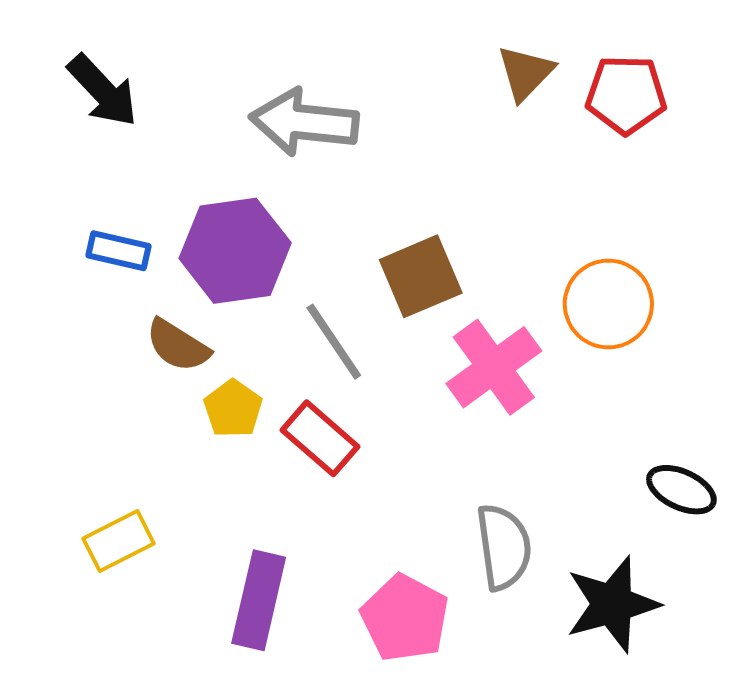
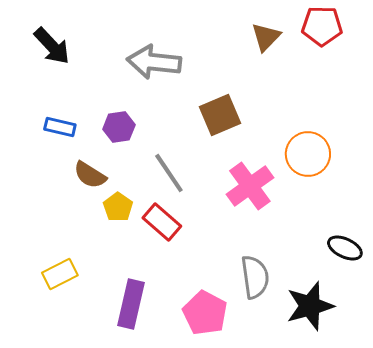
red pentagon: (626, 95) -> (322, 26), moved
purple hexagon: (235, 251) -> (119, 127), size x0.6
brown square: (421, 276) -> (220, 115), moved

